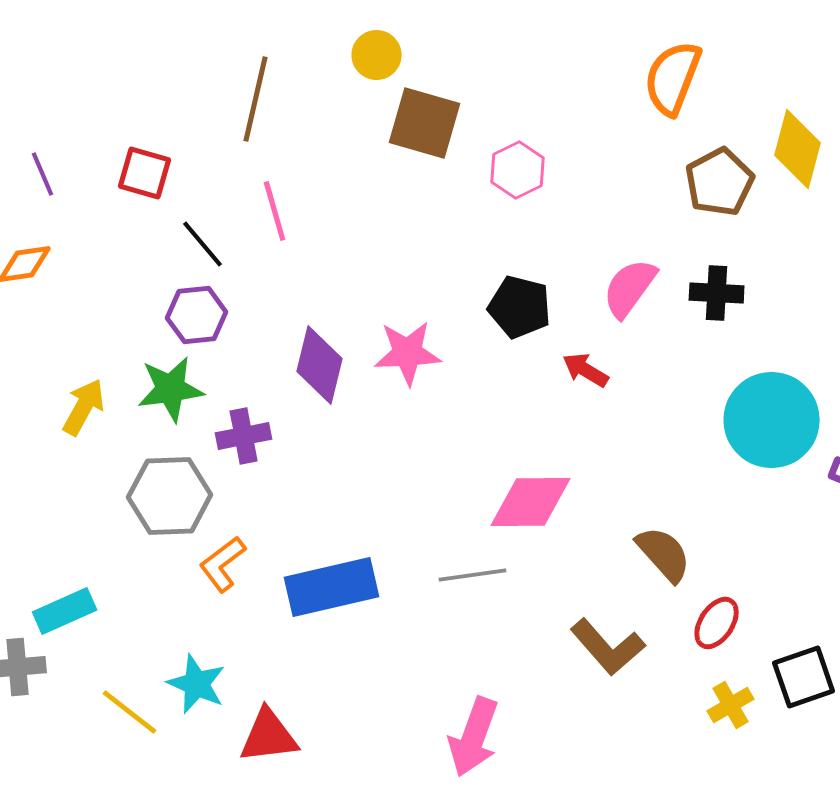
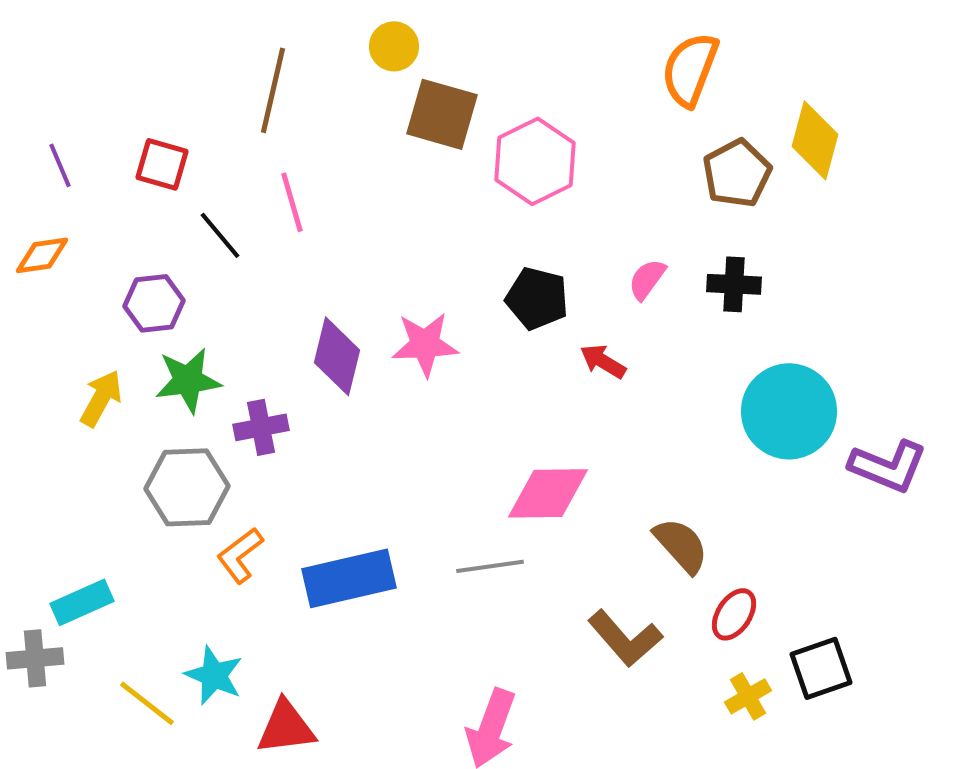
pink hexagon: (518, 170) -> (535, 161), size x1.5
pink semicircle: (630, 288) -> (647, 279), size x0.7
purple hexagon: (197, 315) -> (154, 303), moved

